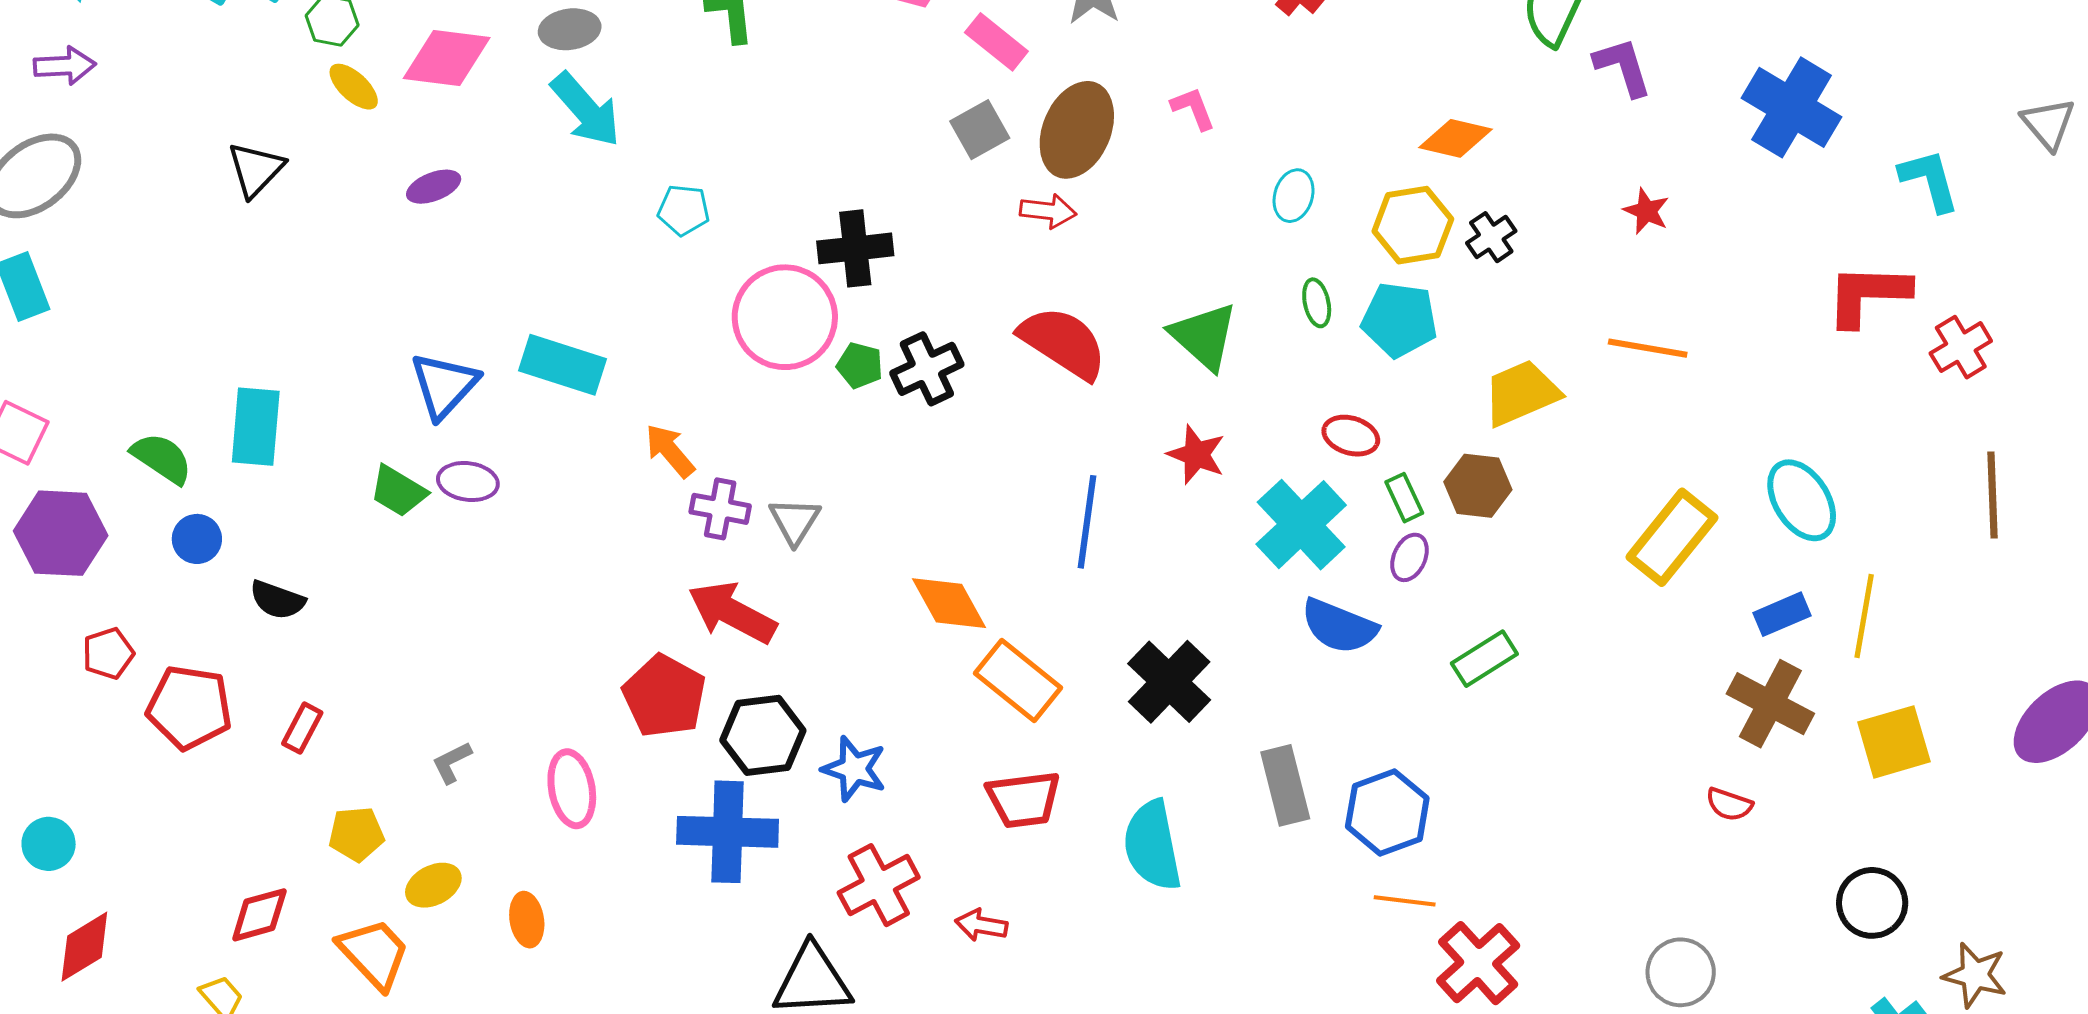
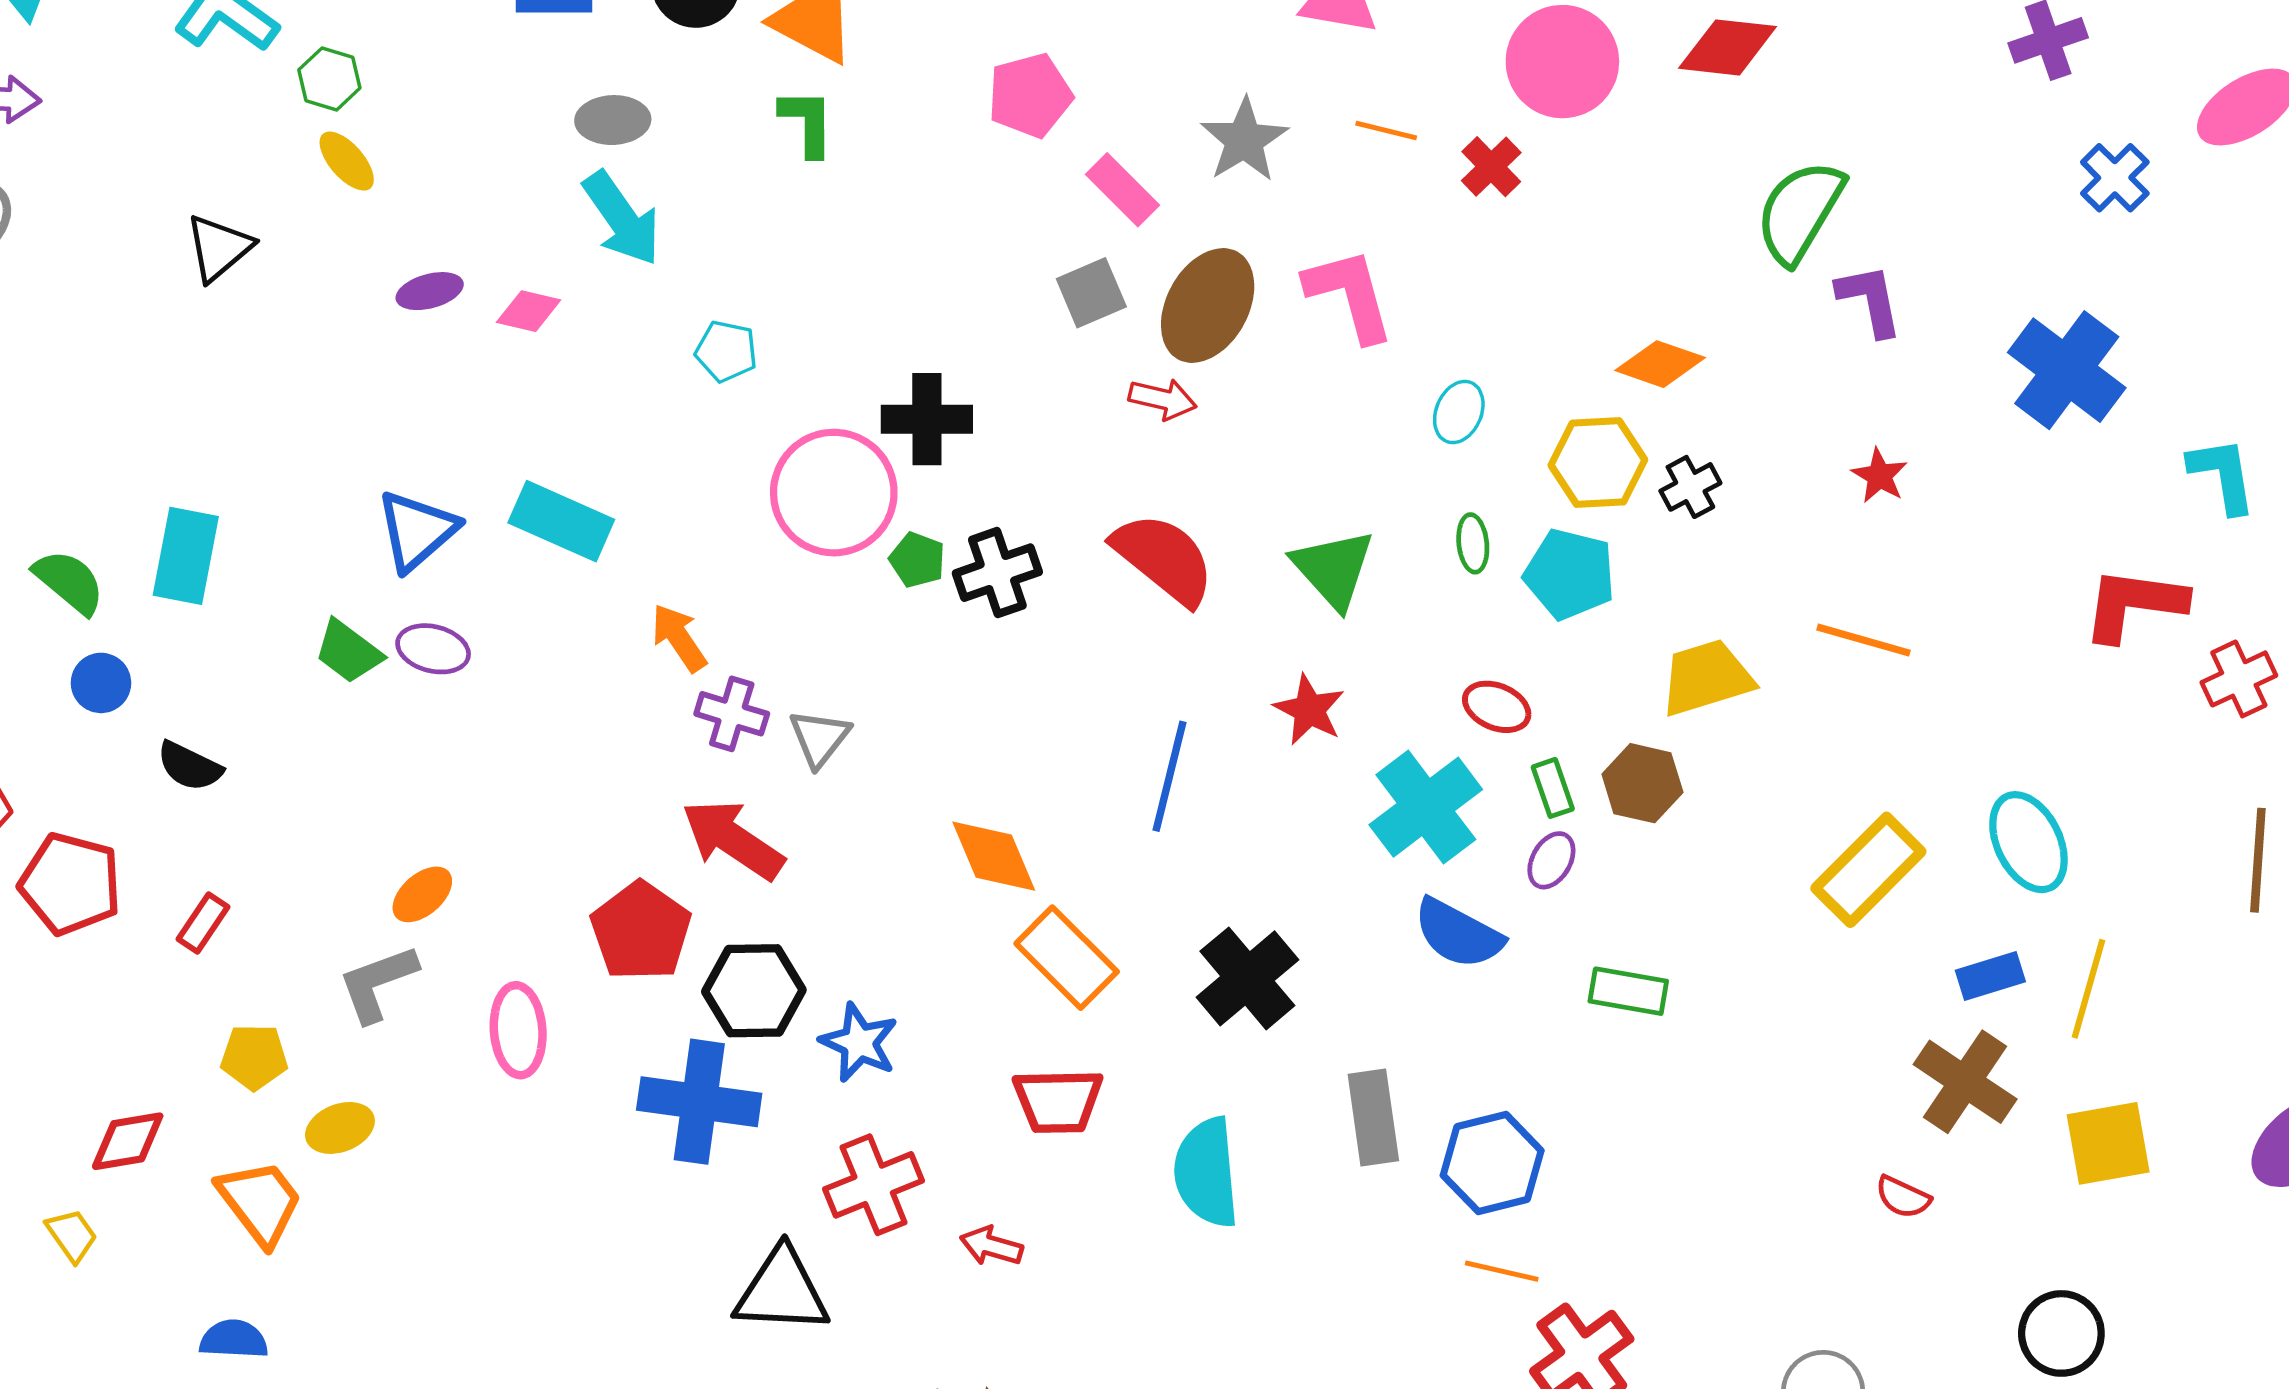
pink diamond: (447, 58) -> (529, 311), moved, size x0.6
pink L-shape: (1193, 108) -> (1350, 295), size x1.8
green rectangle: (1484, 659) -> (1628, 991), turned 36
gray L-shape: (452, 762) -> (378, 983), size x1.6
orange ellipse: (527, 920) -> (422, 894), moved, turned 52

